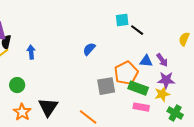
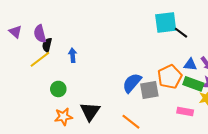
cyan square: (122, 20) -> (166, 23), size x1.6
blue semicircle: (89, 49) -> (132, 83), moved, size x1.5
green rectangle: (138, 88) -> (193, 84), moved
orange star: (22, 112) -> (63, 117), turned 30

